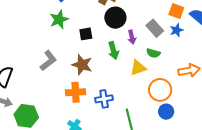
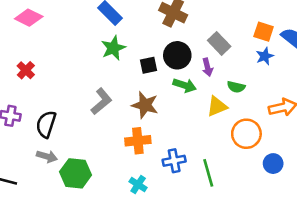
black circle: (115, 18) -> (177, 55), moved
gray rectangle: (155, 28) -> (219, 43), moved
green arrow: (113, 51) -> (185, 85), turned -54
blue cross: (104, 99) -> (174, 161), moved
blue circle: (166, 112) -> (273, 164), moved

